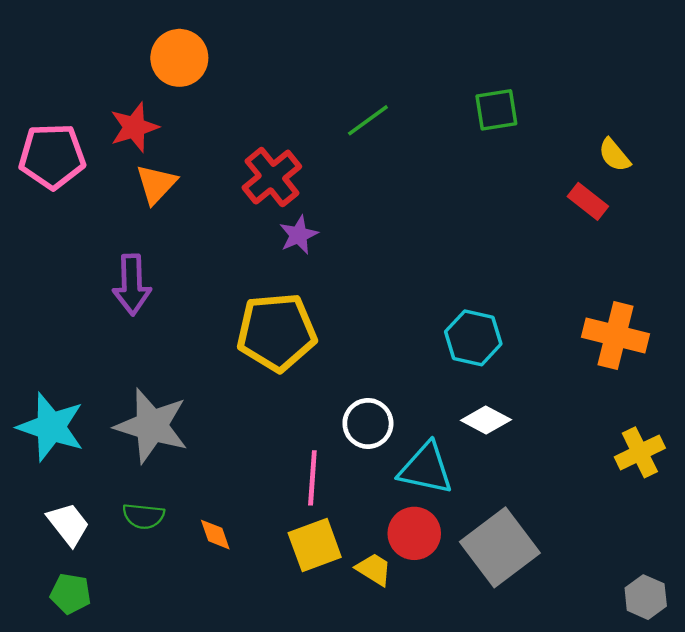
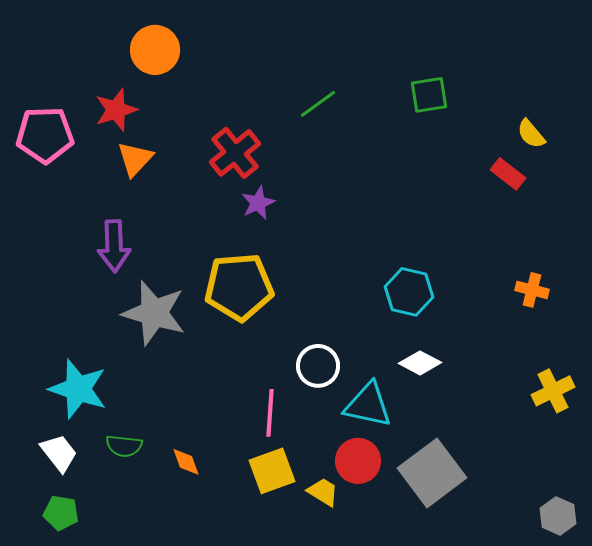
orange cross: (616, 336) -> (532, 290), size x0.6
gray star: (152, 426) -> (154, 313), moved
cyan star: (51, 427) -> (78, 389), moved

